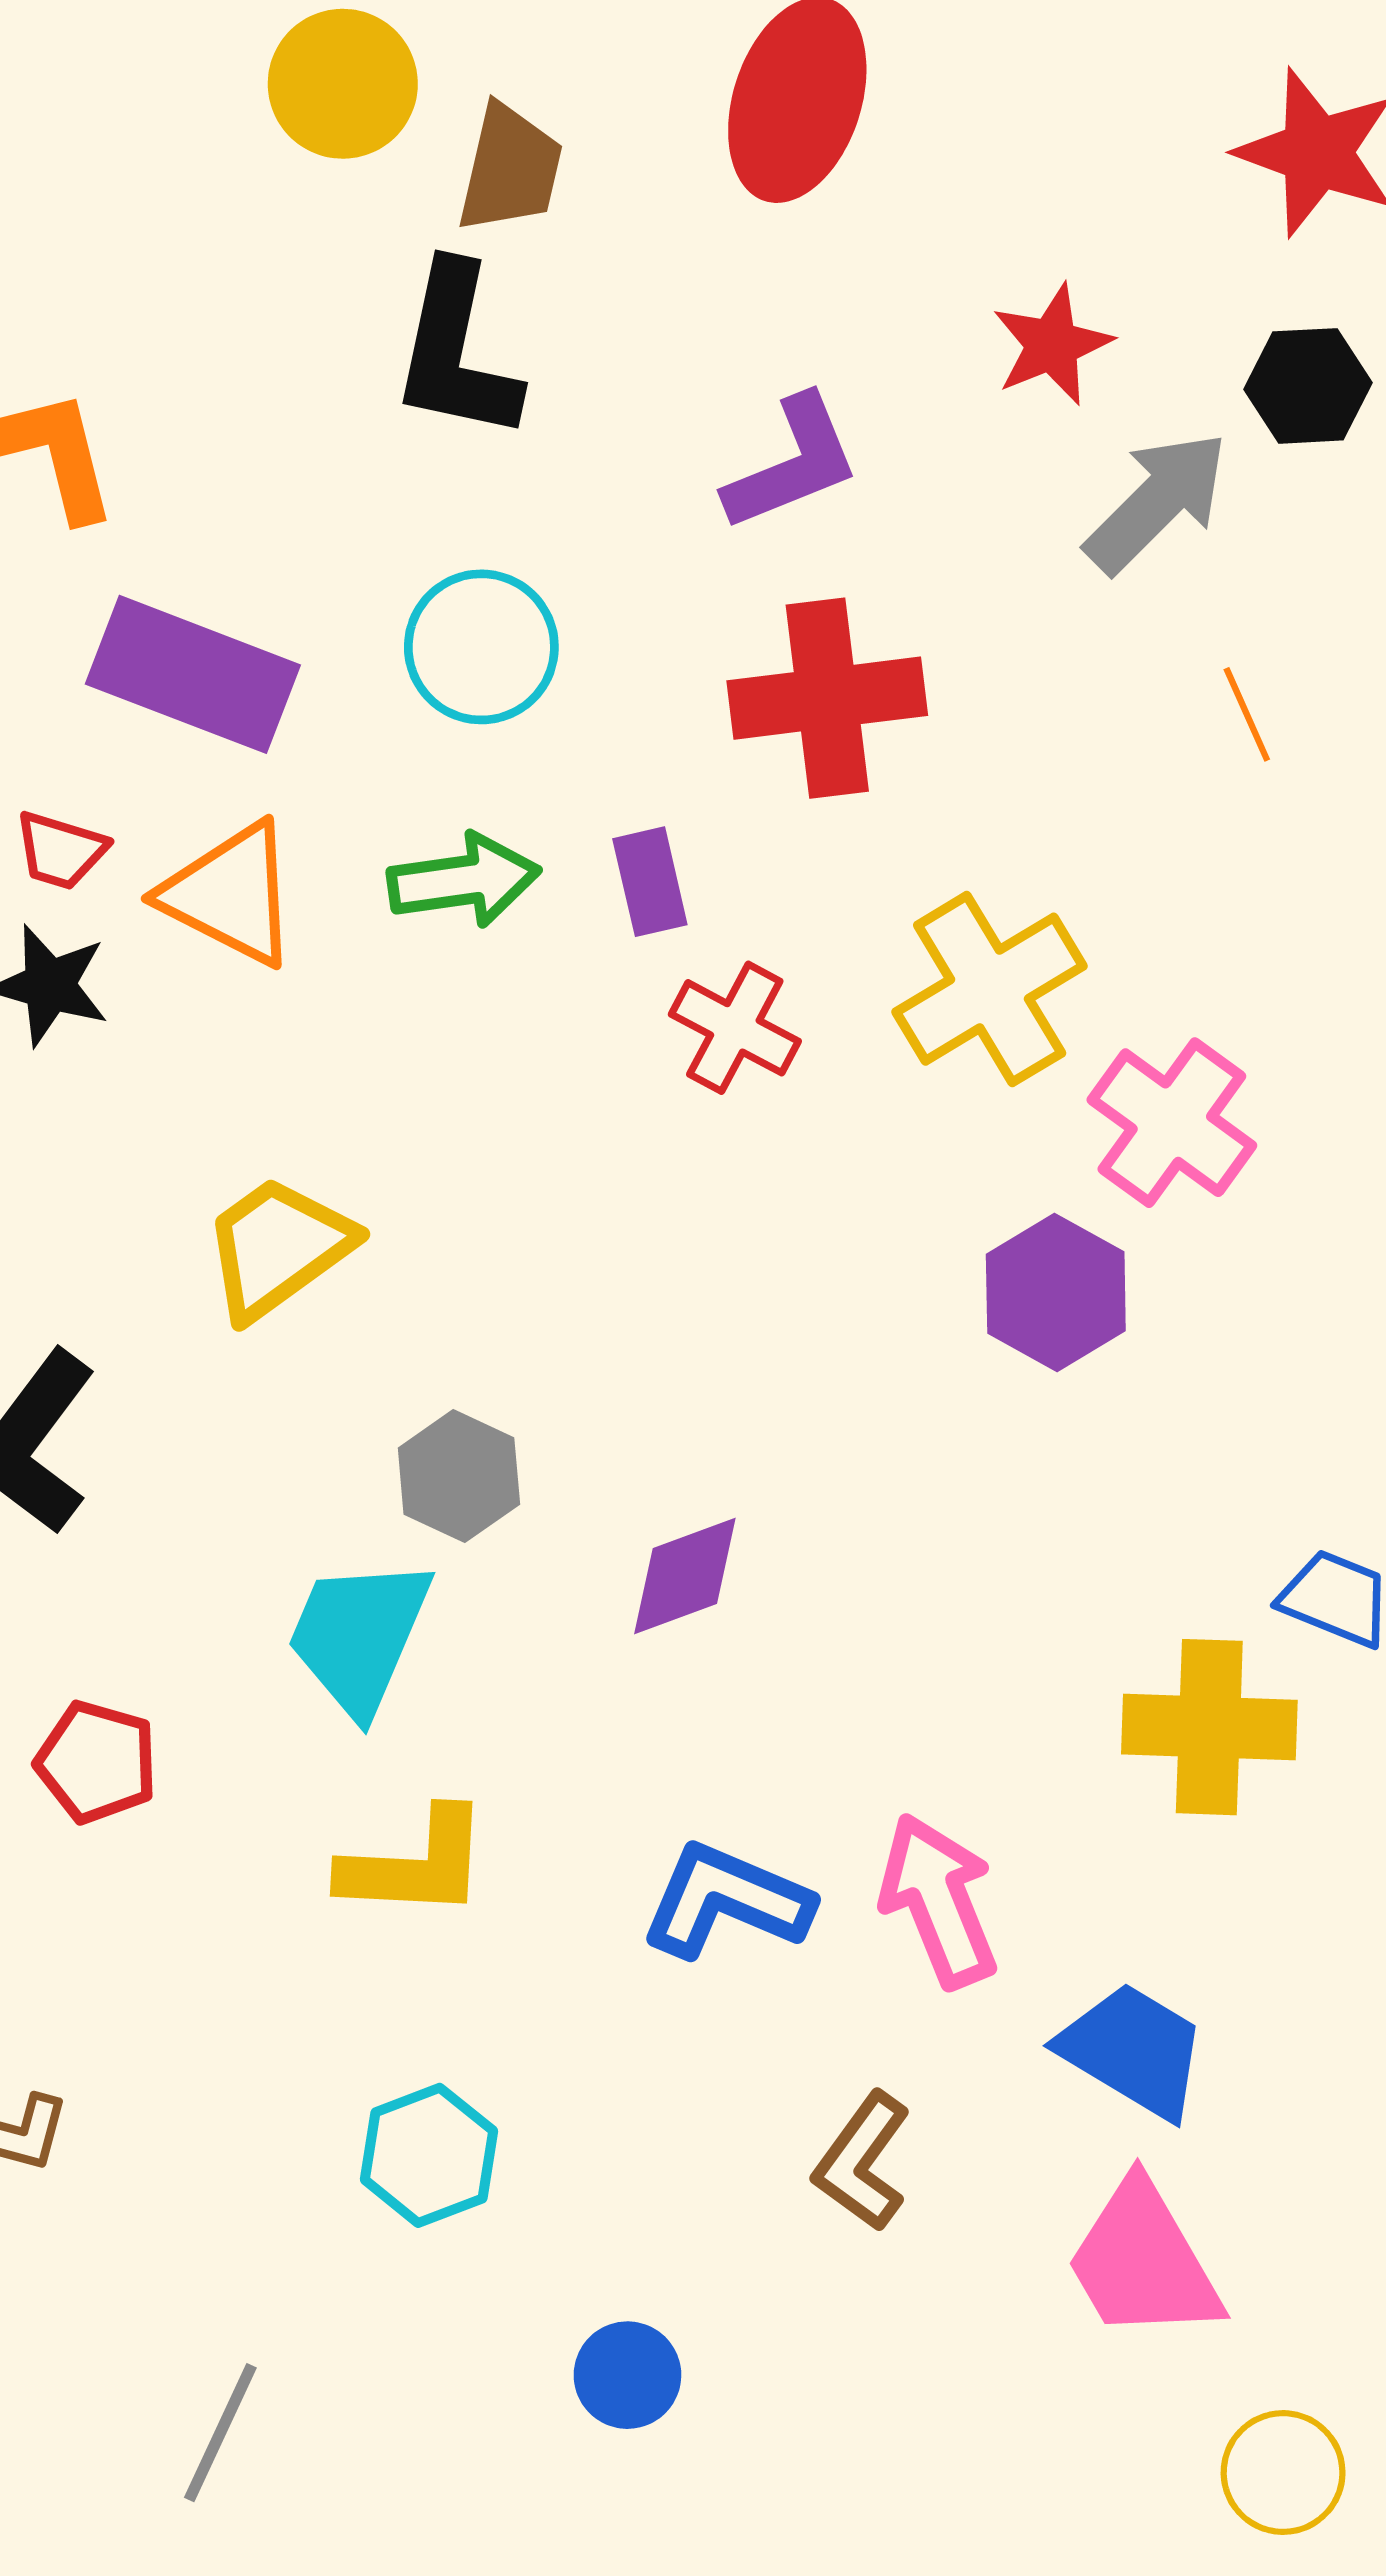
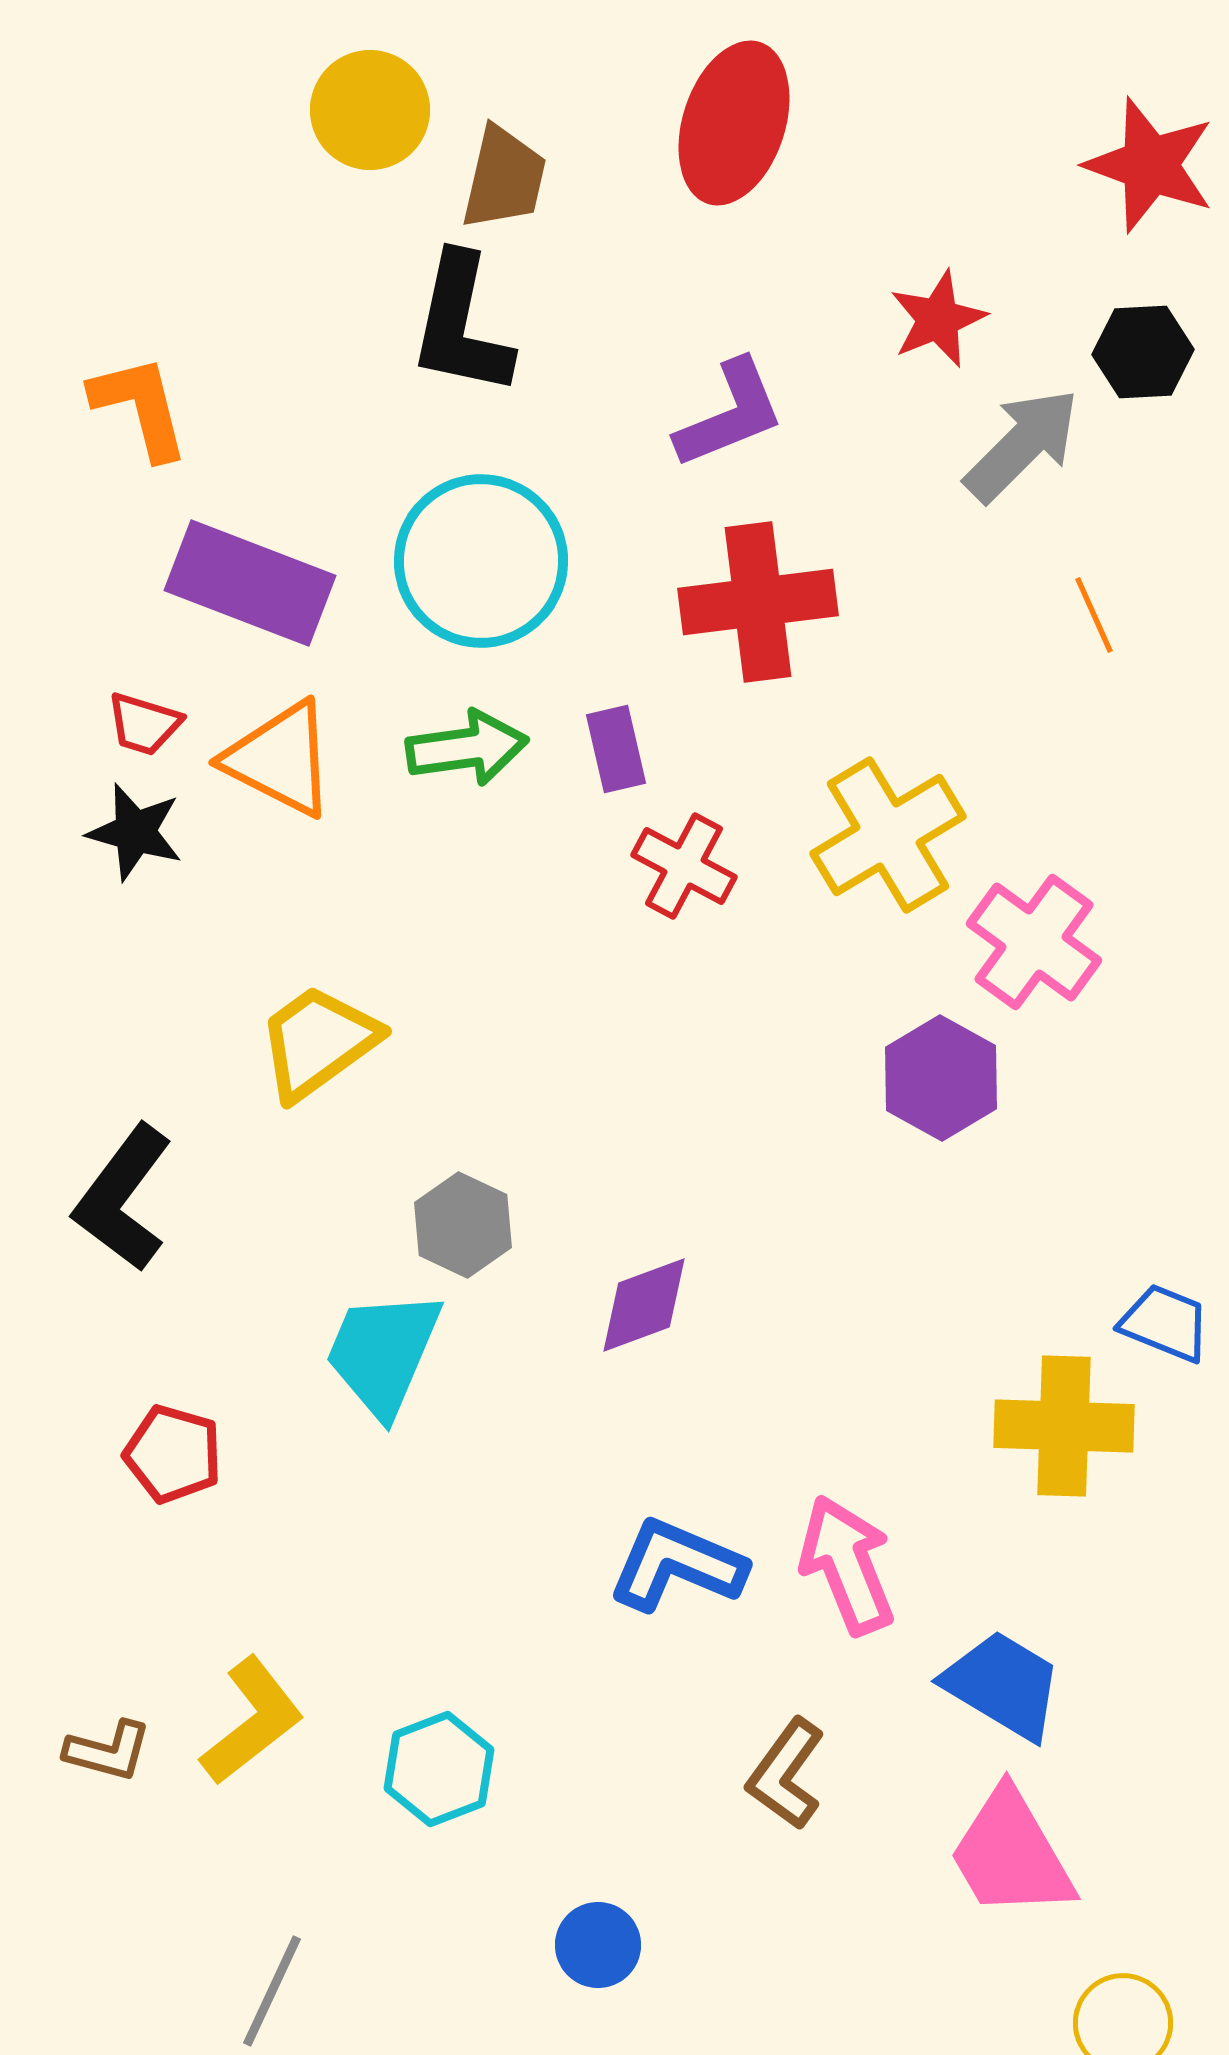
cyan circle: (481, 647) -> (481, 561), size x1.4
yellow L-shape: (415, 1864) -> (252, 1721), moved, turned -41

